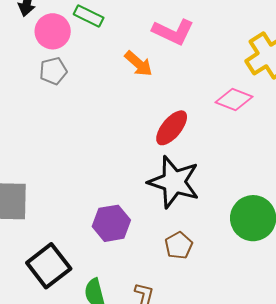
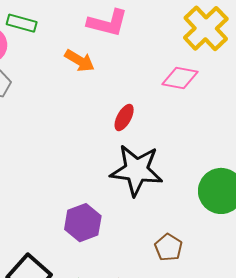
red ellipse: (172, 128) -> (124, 117), size x0.7
brown pentagon: (179, 246) -> (168, 247), moved

